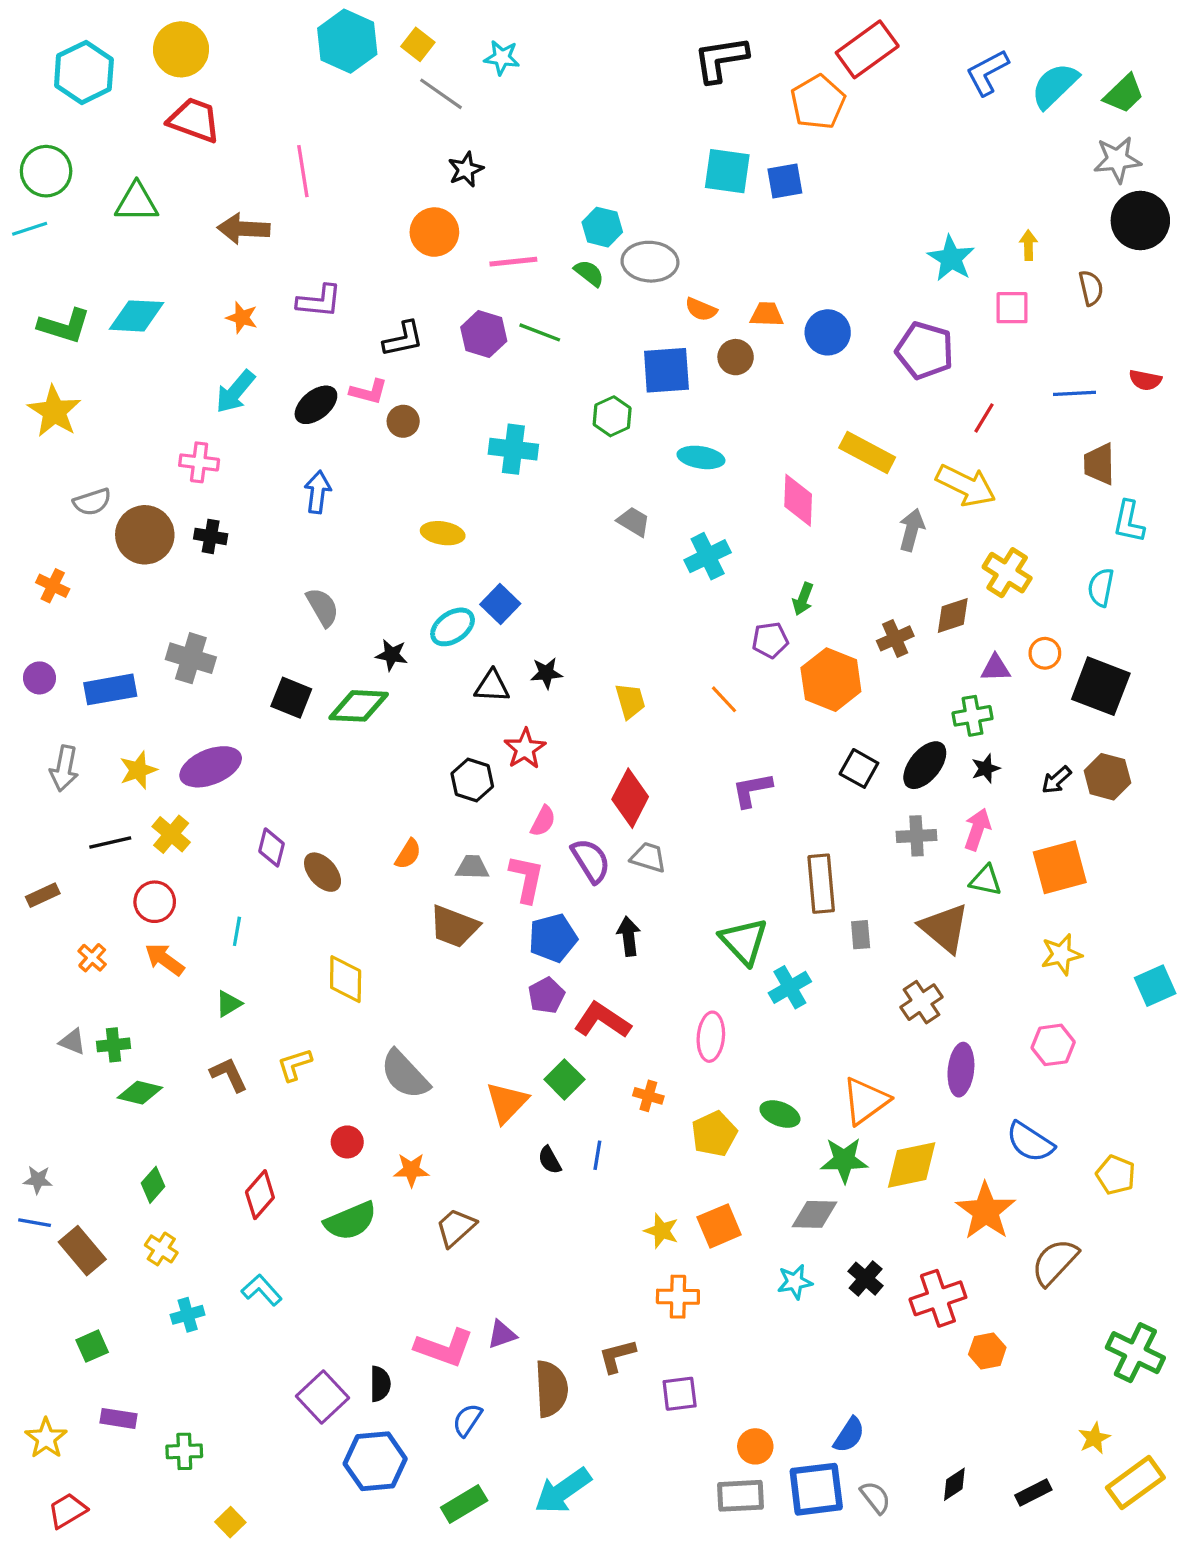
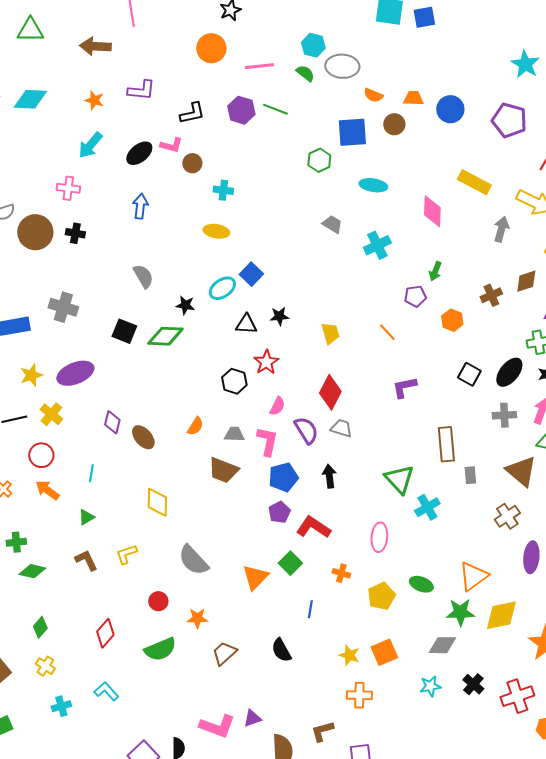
cyan cross: (513, 449) -> (223, 190), moved, size x0.7
orange hexagon: (831, 680) -> (452, 320), size x0.6
black semicircle: (550, 1160) -> (281, 650), moved, size x1.4

